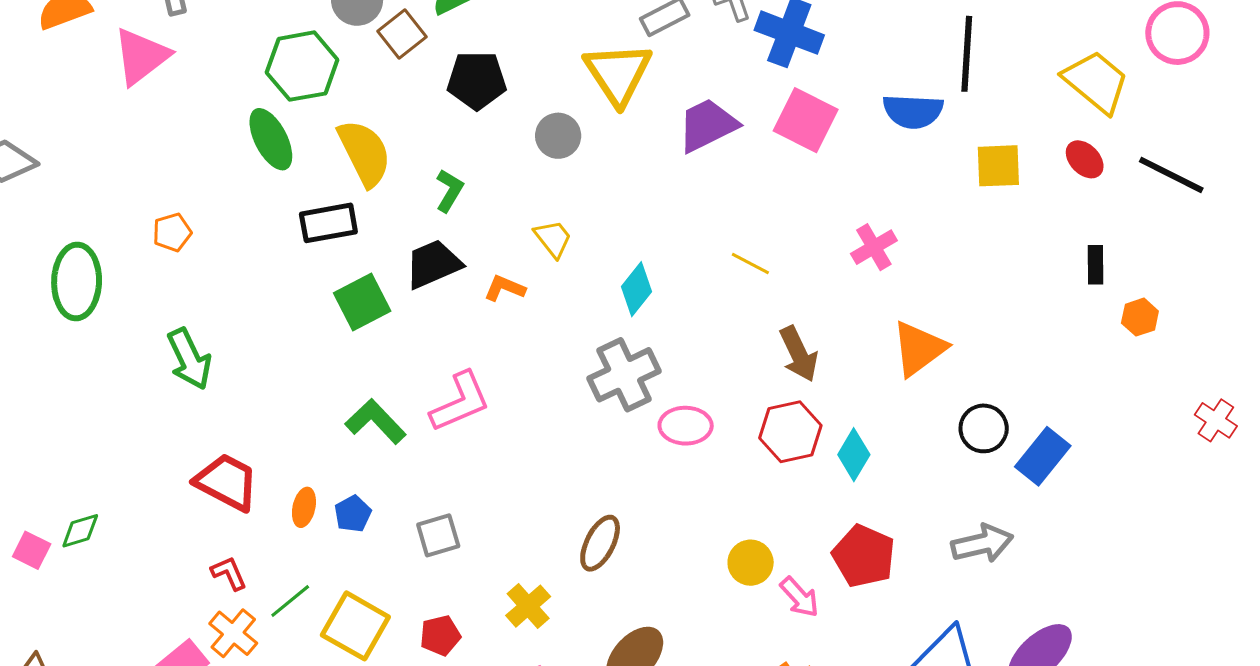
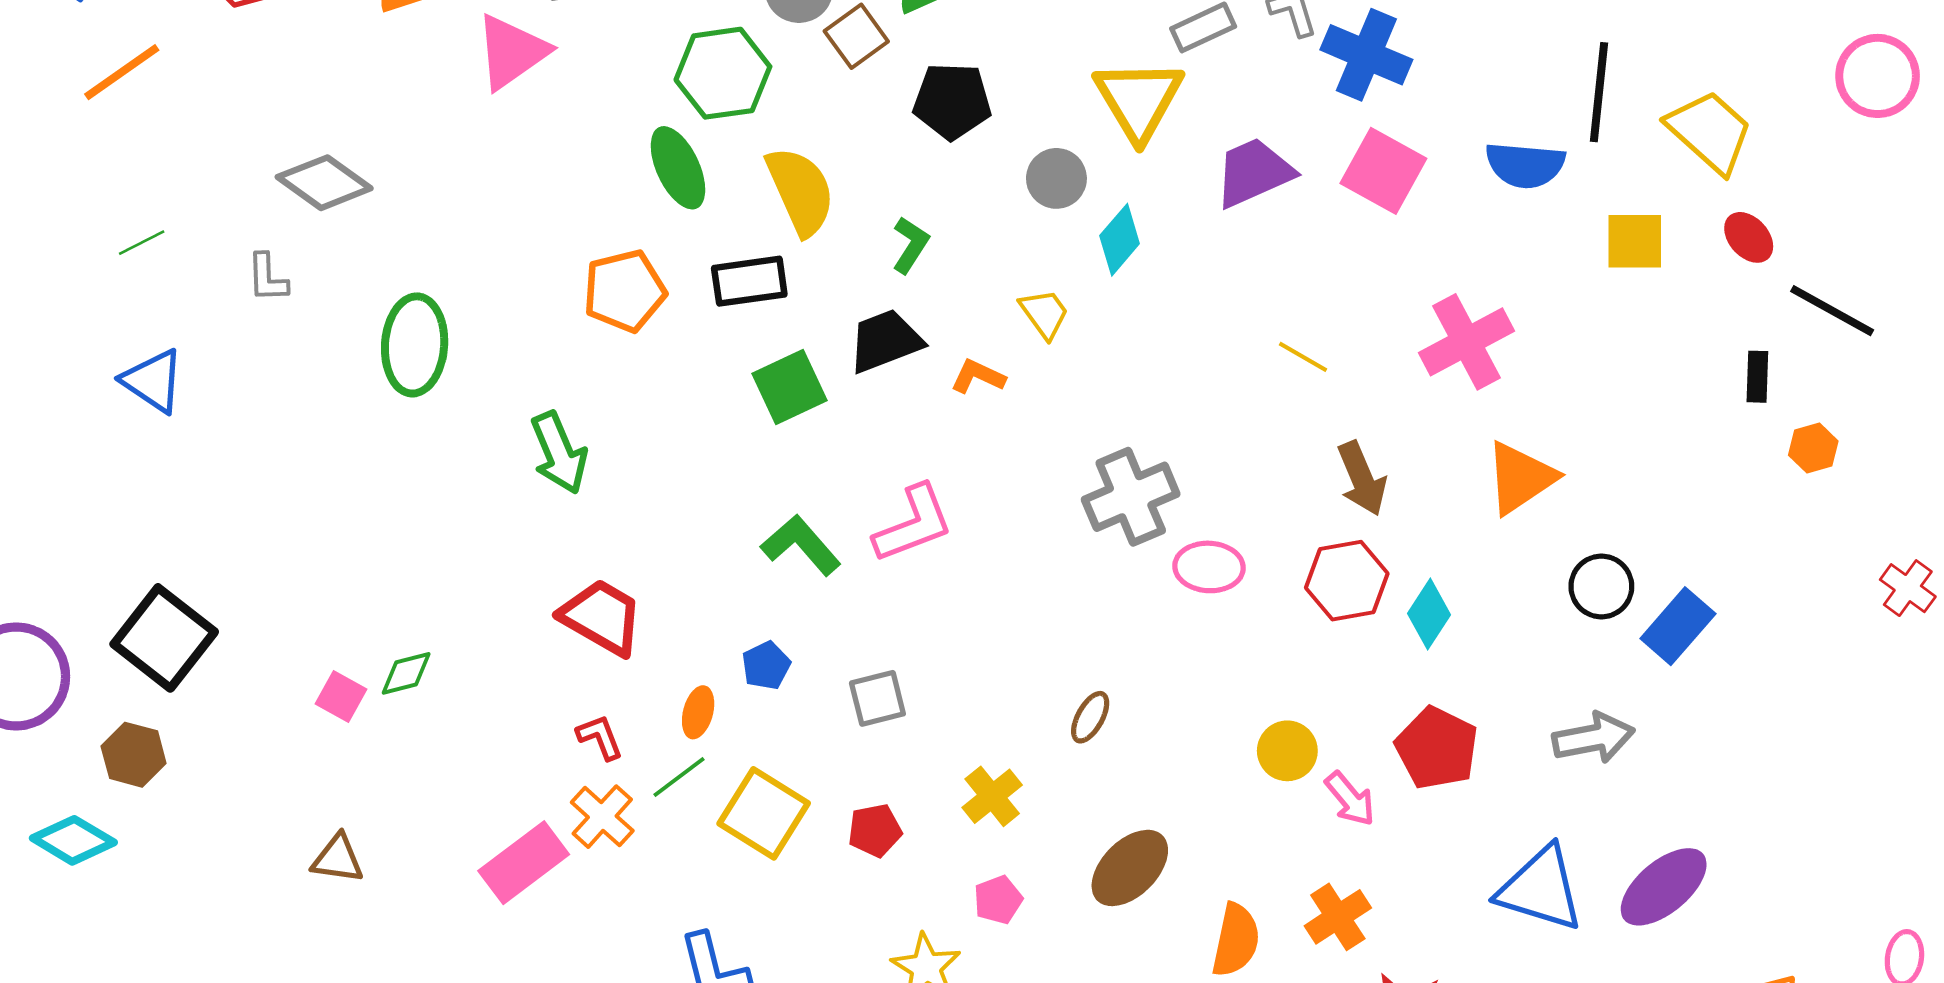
yellow trapezoid: (1096, 82) -> (1710, 132), moved
black line: (1171, 175) -> (1832, 311), moved
orange pentagon: (172, 232) -> (624, 291), moved, size x1.6
pink cross: (874, 247) -> (1467, 342), size x1.5
cyan diamond: (637, 289) -> (1120, 240), moved
orange ellipse: (304, 507) -> (698, 712), moved
brown ellipse: (600, 543) -> (1090, 717), size x0.7

